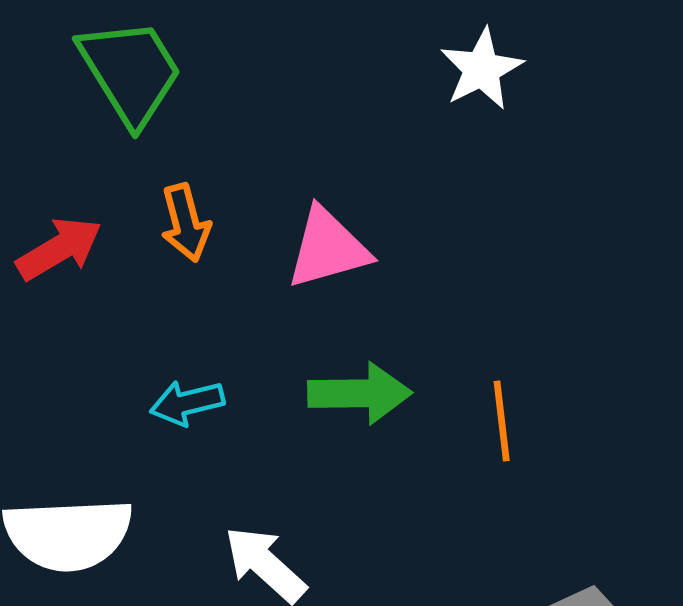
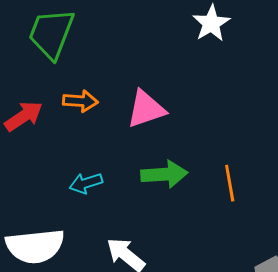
green trapezoid: (130, 72) -> (51, 34), turned -124
orange arrow: (186, 223) -> (80, 101), turned -68

